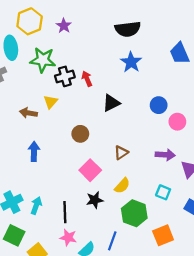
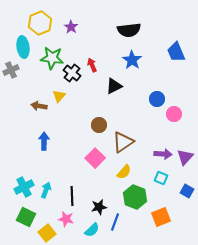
black cross: (65, 76) -> (72, 73), turned -36
red arrow: (87, 79) -> (92, 65), moved
black triangle: (111, 103) -> (114, 86), moved
brown circle: (80, 134) -> (99, 125), moved
brown triangle: (121, 153) -> (123, 142), size x1.6
purple arrow: (165, 155) -> (163, 154), moved
black star: (95, 200) -> (99, 207), moved
pink star: (68, 238) -> (66, 219), moved

